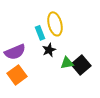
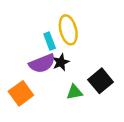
purple semicircle: (15, 52) -> (42, 63), moved
green triangle: (67, 63) -> (74, 92), moved

